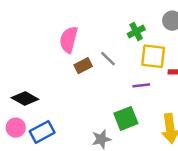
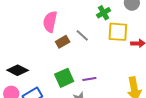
purple line: (141, 85) -> (89, 79), moved
green square: (126, 118) -> (64, 78), moved

